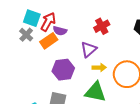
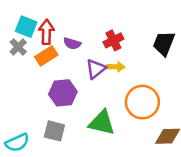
red arrow: (48, 22) -> (46, 32), turned -30
purple semicircle: (60, 31) -> (72, 43), moved
yellow arrow: (99, 68) -> (116, 67), moved

